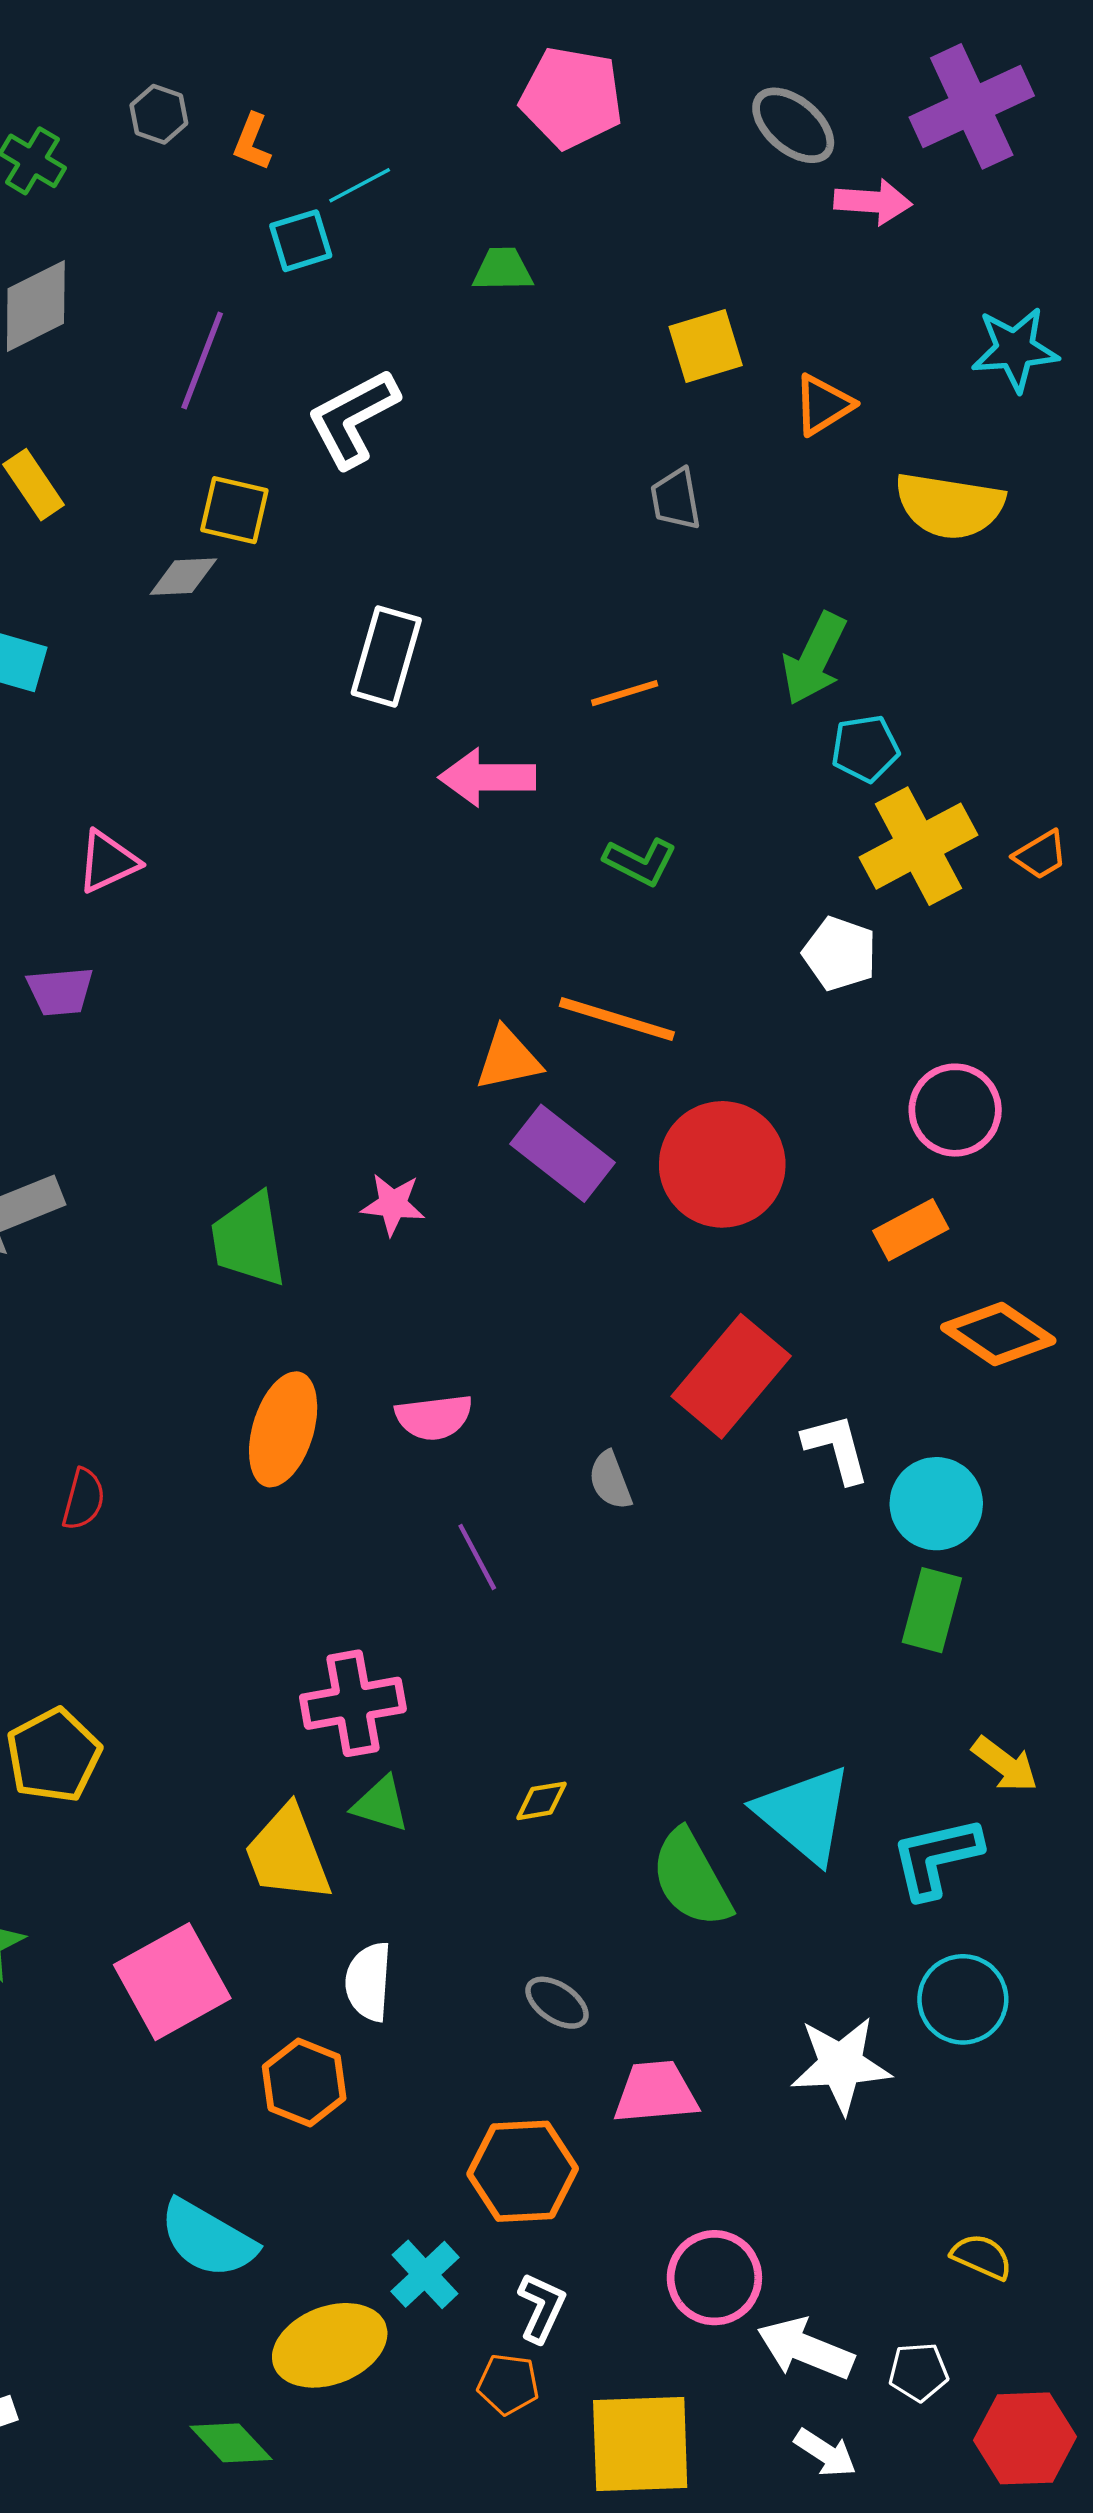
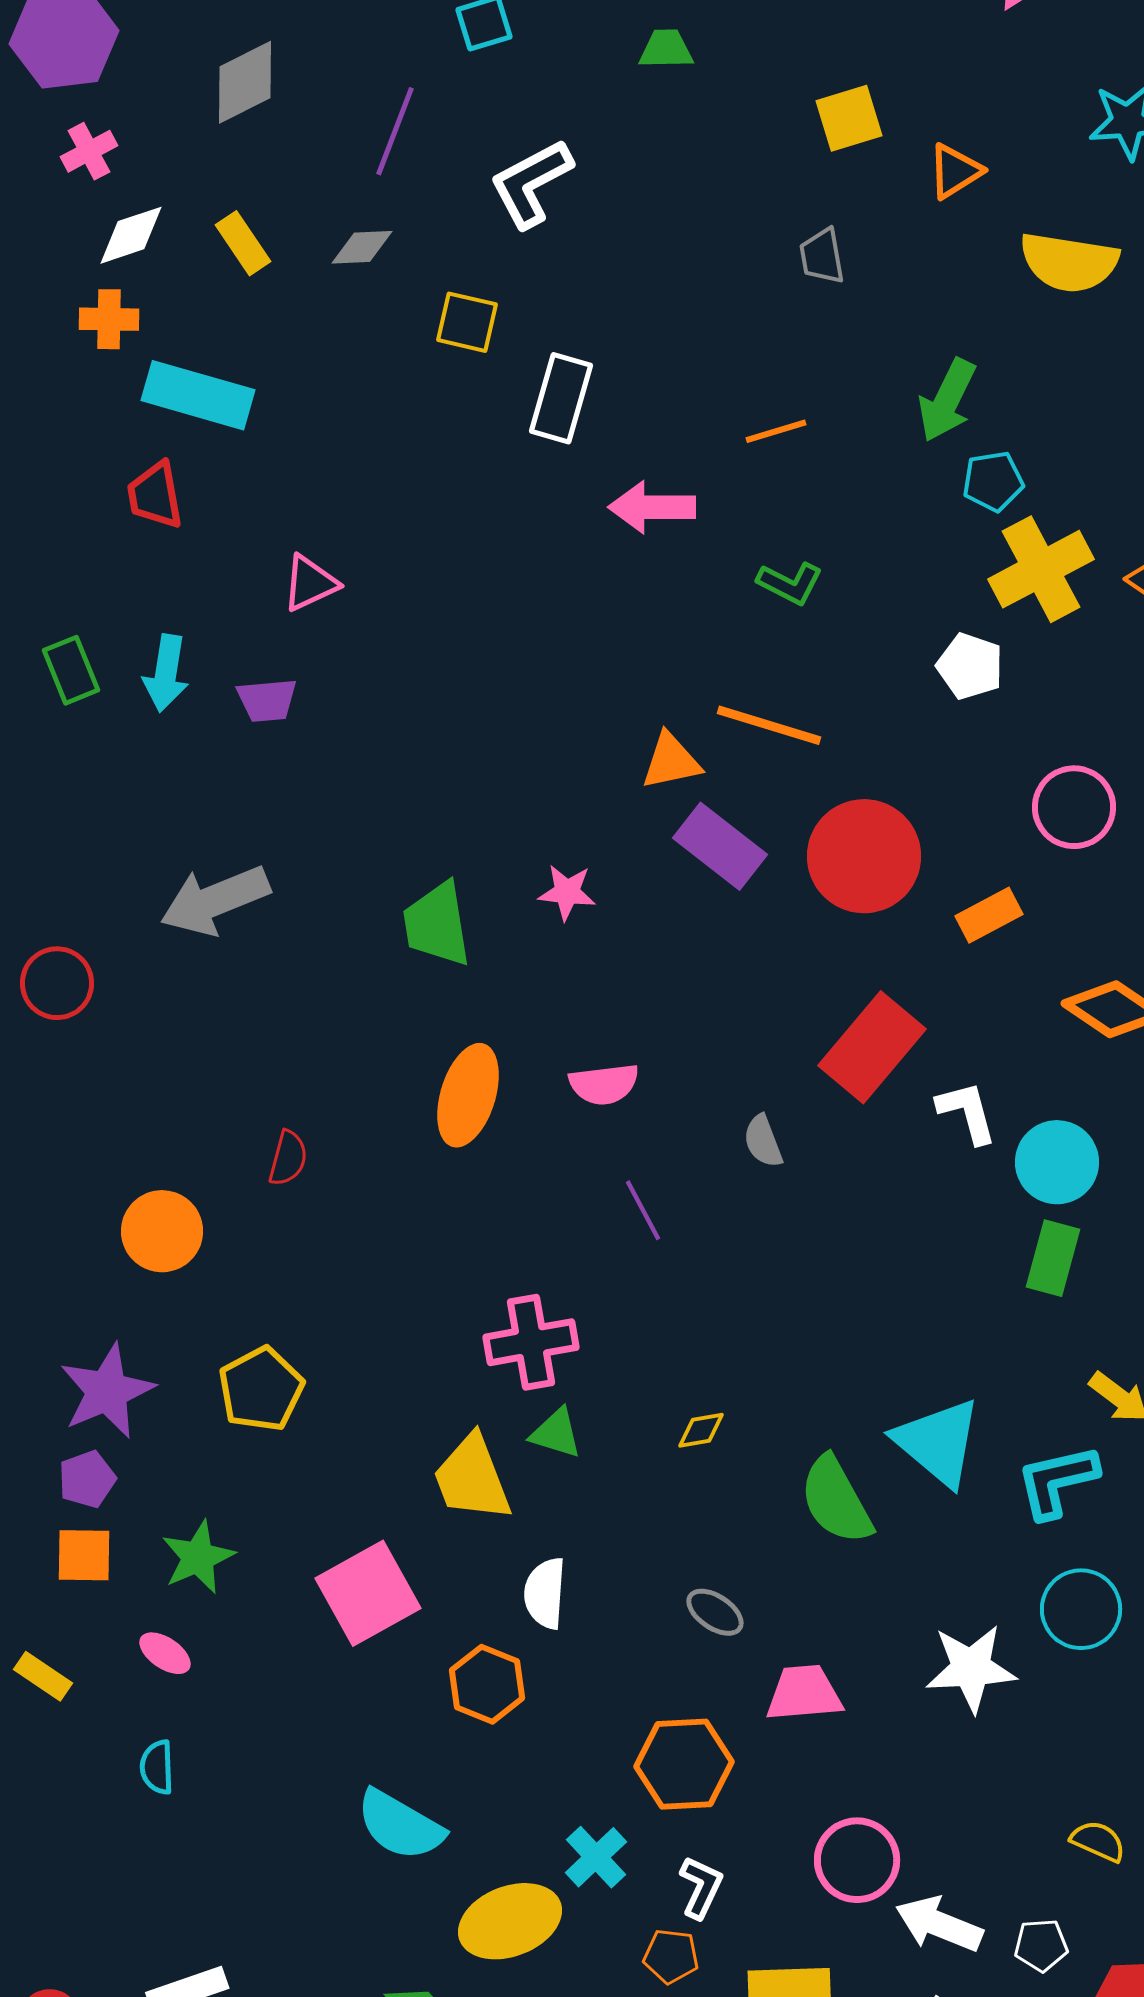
yellow square: (234, 510) -> (467, 322), moved
gray diamond: (183, 577) -> (362, 247), moved
orange rectangle: (911, 1230) -> (989, 915), moved

